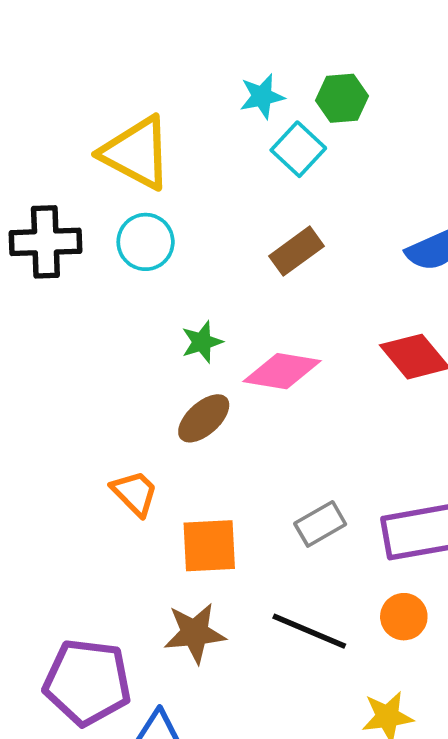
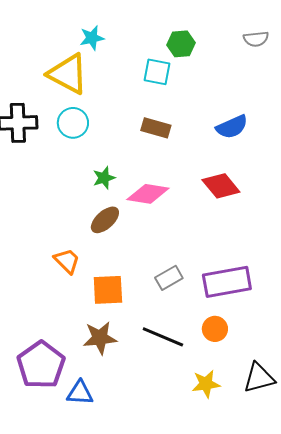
cyan star: (262, 96) -> (92, 38), moved
cyan square: (298, 149) -> (157, 72), turned -32
brown rectangle: (297, 251) -> (156, 128), turned 52
purple pentagon: (87, 682) -> (41, 365), turned 30

